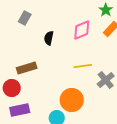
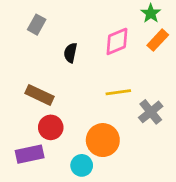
brown rectangle: (27, 68) -> (39, 95), turned 42
red circle: (12, 88) -> (51, 127), moved

